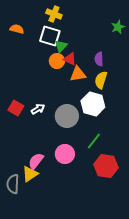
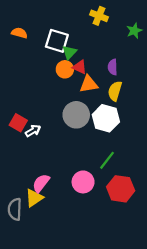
yellow cross: (54, 14) -> (99, 16), moved
white arrow: (38, 109) -> (33, 131), moved
gray circle: (67, 116) -> (76, 115), moved
pink circle: (65, 154) -> (83, 182), moved

